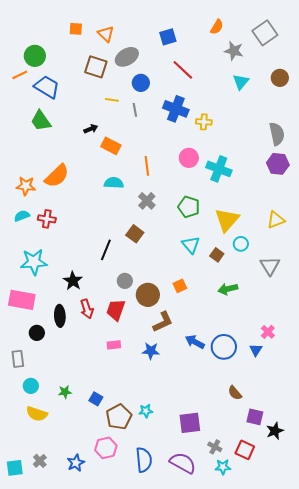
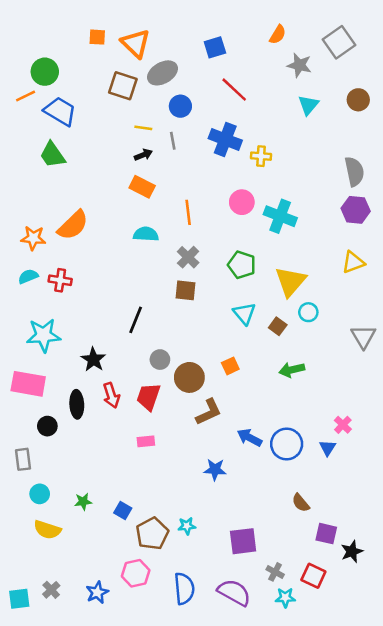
orange triangle: (106, 34) -> (136, 43), size x1.4
black arrow: (91, 129) -> (143, 155), moved
yellow triangle: (276, 220) -> (353, 262), moved
brown square: (135, 234) -> (186, 290), moved, turned -30
gray triangle: (270, 266) -> (363, 337), moved
blue star: (151, 351) -> (215, 470), moved

